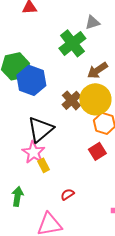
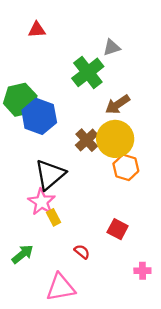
red square: (97, 151) -> (118, 229), moved, turned -30
red semicircle: (67, 194) -> (82, 252), turned 72
green arrow: (17, 196) -> (23, 254), turned 42

